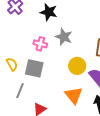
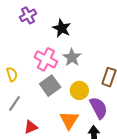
pink cross: (40, 44) -> (46, 59), size x1.5
gray square: (34, 68) -> (50, 86), moved, turned 30

